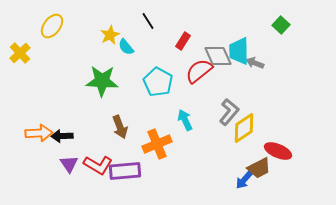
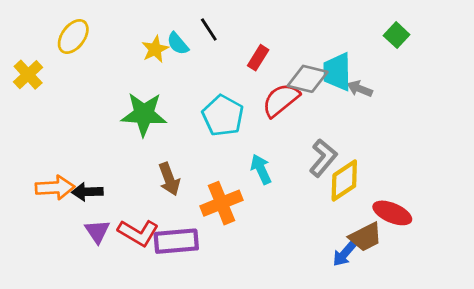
cyan semicircle: (126, 47) -> (178, 44), moved
gray diamond: (218, 56) -> (308, 79), turned -52

